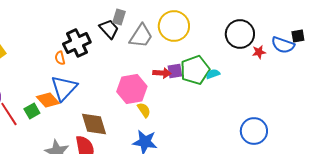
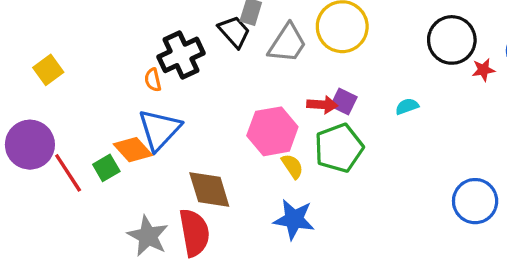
green pentagon: (195, 70) -> (339, 148), moved
purple square: (175, 71) -> (344, 101), turned 35

